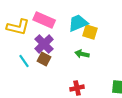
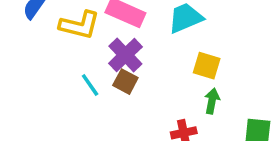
yellow square: (90, 32) -> (207, 66), moved
green arrow: (82, 54) -> (212, 101), moved, turned 88

